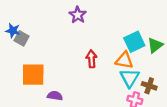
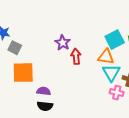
purple star: (78, 15) -> (63, 43), moved
gray square: (22, 38) -> (15, 48), moved

